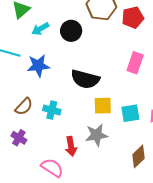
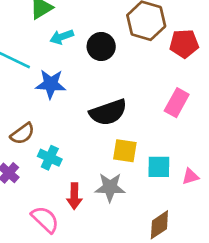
black semicircle: (85, 79) -> (108, 112), turned -44
cyan cross: (52, 110) -> (50, 158), moved

